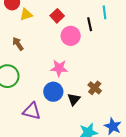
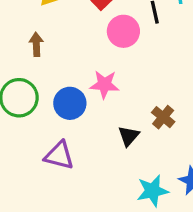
brown arrow: (18, 44) -> (36, 44), turned 32
blue circle: (53, 92) -> (70, 103), moved

